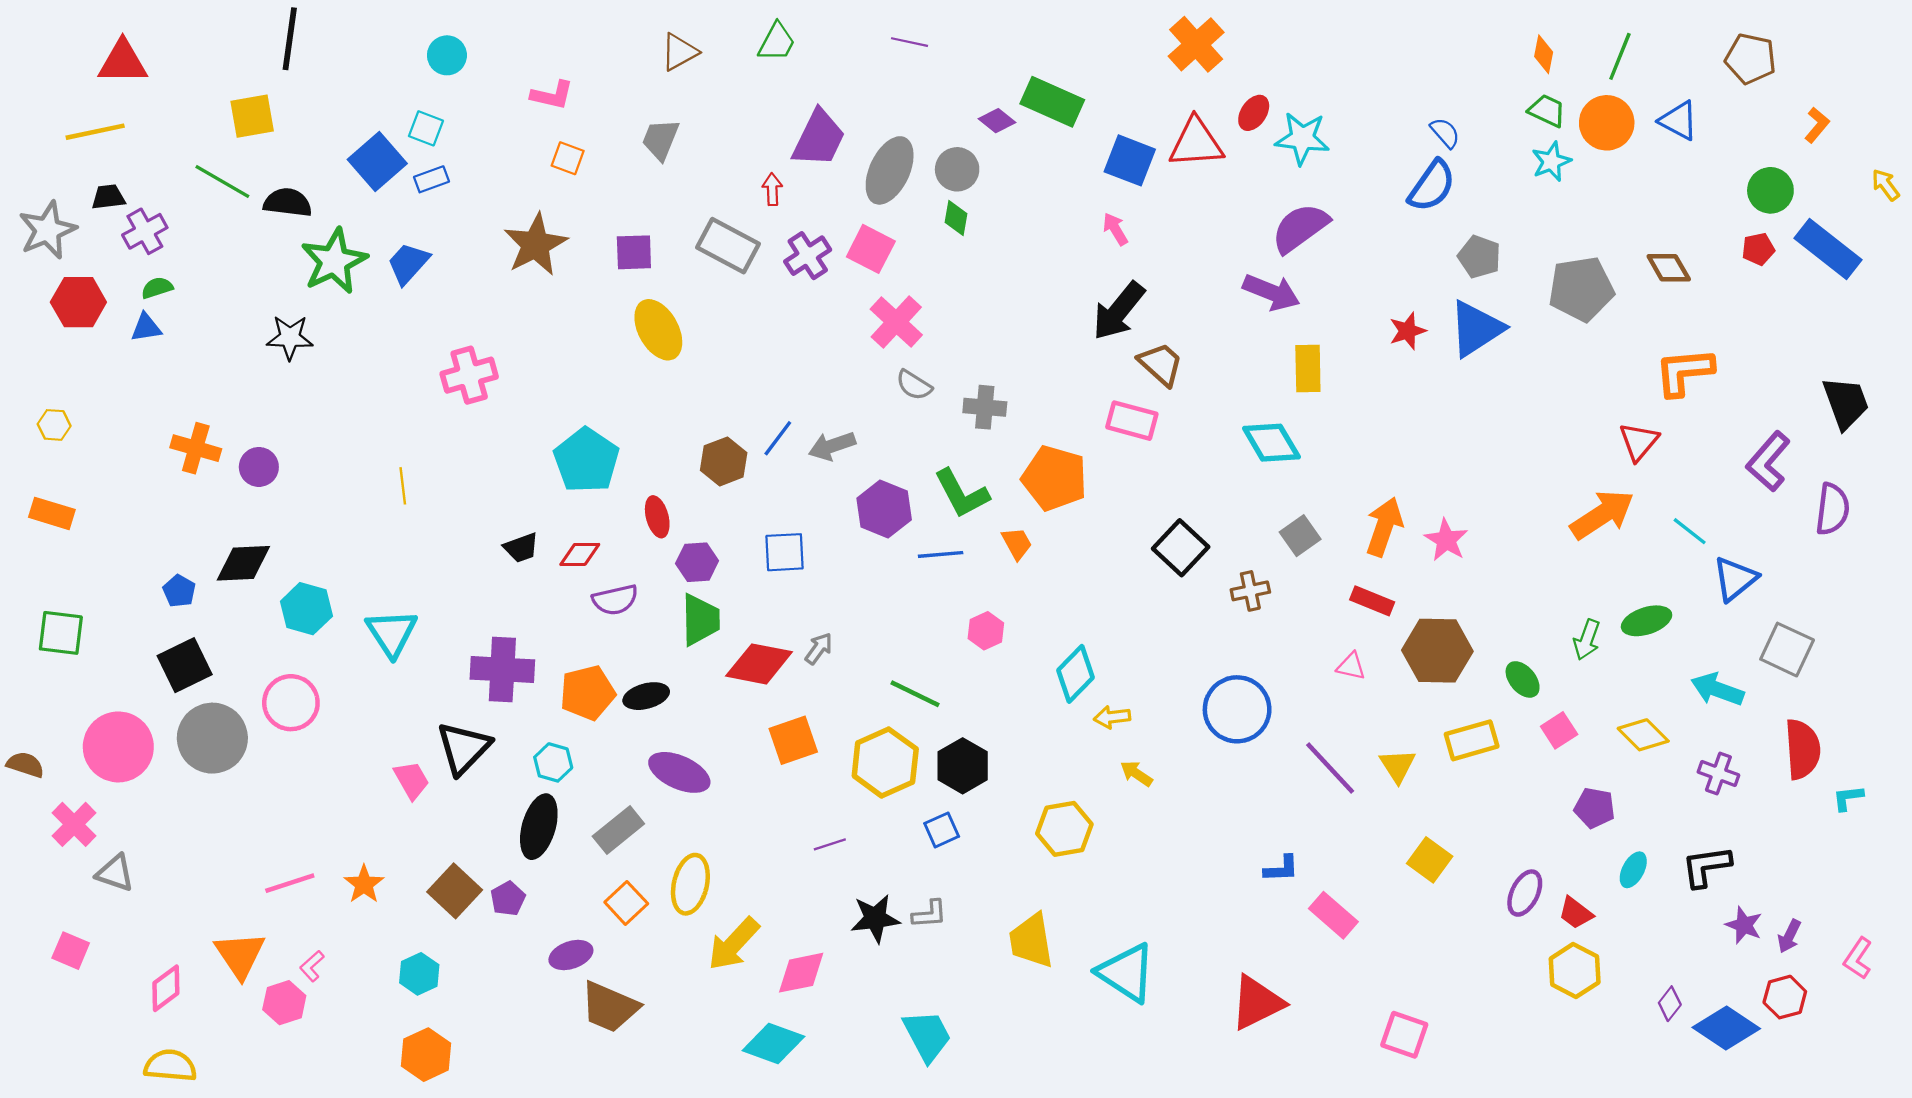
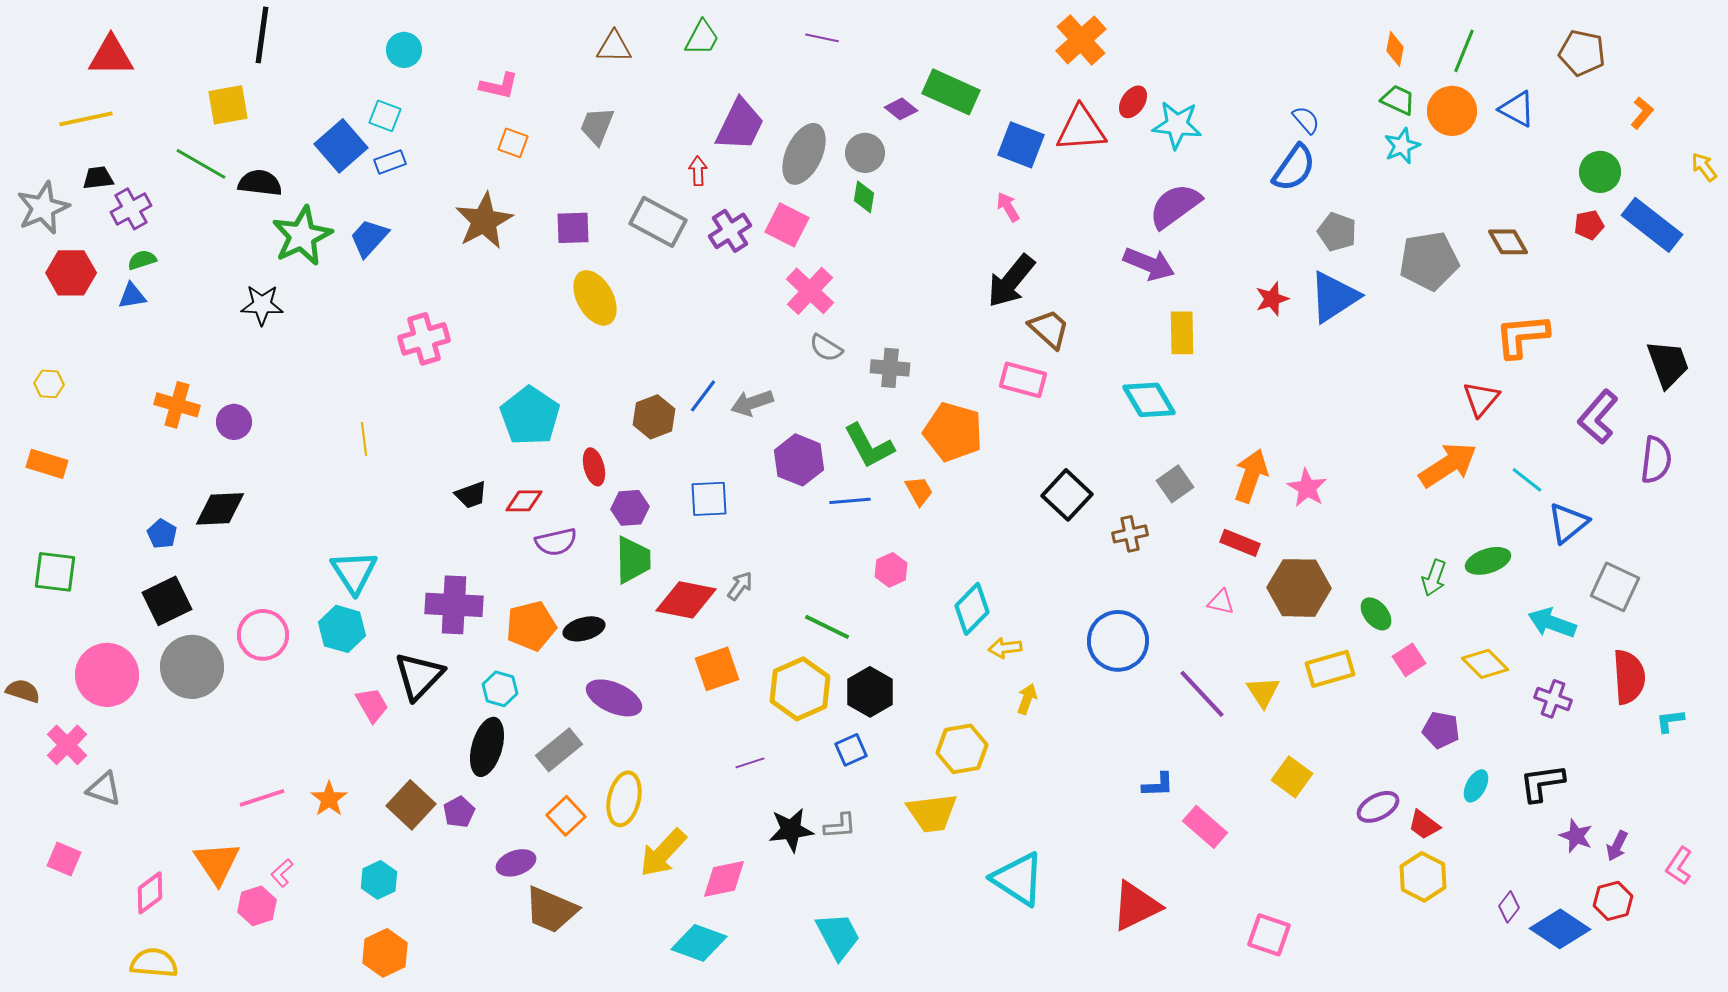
brown triangle: (679, 52) -> (614, 47), turned 30
cyan hexagon: (306, 609) -> (342, 629), moved
yellow arrow: (1136, 774) -> (1027, 699), turned 76
purple ellipse: (1525, 893) -> (1378, 807), turned 36
yellow trapezoid: (1031, 941) -> (932, 813), moved, turned -88

